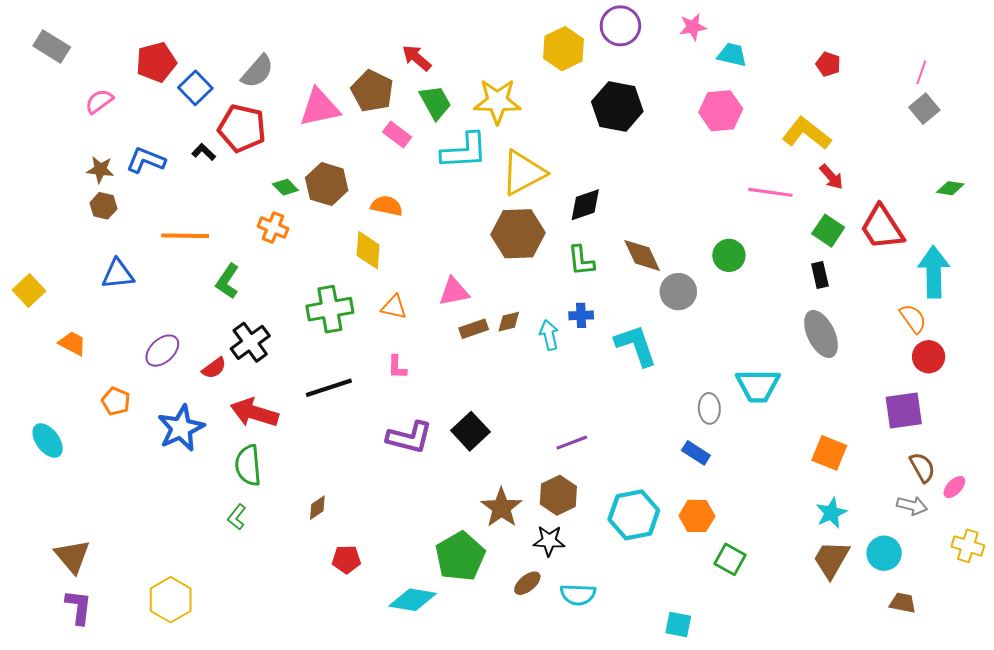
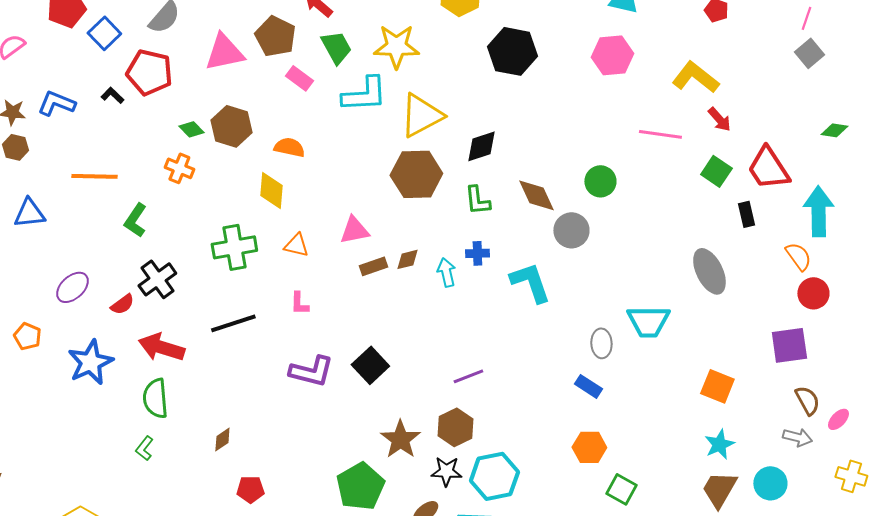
green circle: (729, 255) -> (600, 181), moved
black rectangle: (820, 275) -> (746, 214), moved
cyan hexagon: (634, 515) -> (494, 476), moved

